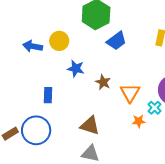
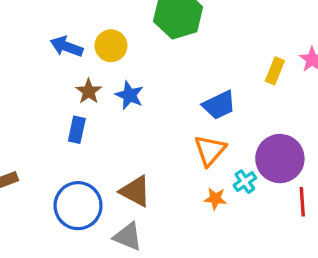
blue trapezoid: (116, 41) -> (219, 105), moved
brown star: (103, 82) -> (89, 91), moved
blue circle: (36, 130) -> (78, 206), moved

